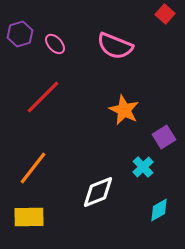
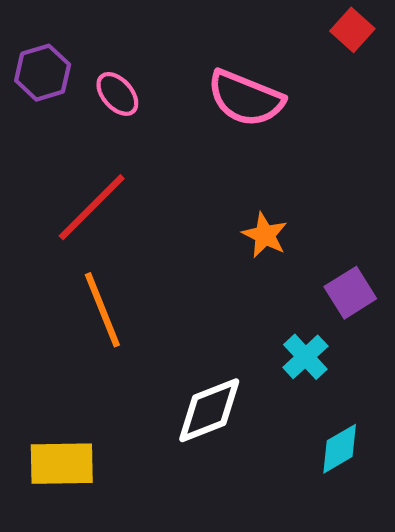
orange star: (124, 110) -> (265, 235), size x0.7
orange line: (33, 168) -> (102, 310), moved, turned -60

